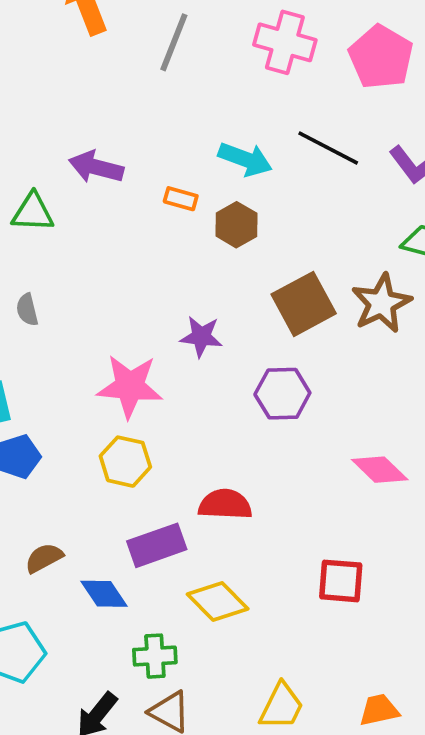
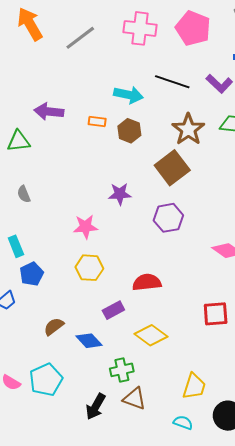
gray line: (174, 42) -> (80, 38), turned 40
brown star: (381, 303) -> (188, 129), moved
pink star: (130, 386) -> (86, 227), size x0.7
purple rectangle: (157, 545) -> (113, 310), size x0.7

